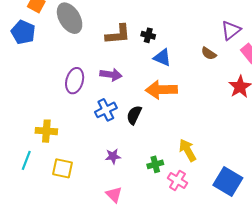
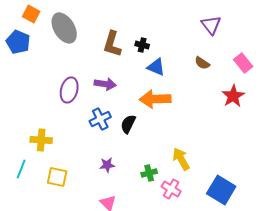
purple triangle: (231, 30) -> (211, 25), moved, turned -30
brown L-shape: (118, 34) -> (112, 44), turned 112

